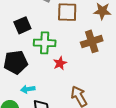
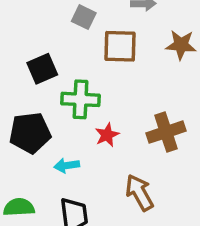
brown cross: (92, 41) -> (166, 132), moved
cyan arrow: (28, 89) -> (67, 165), moved

